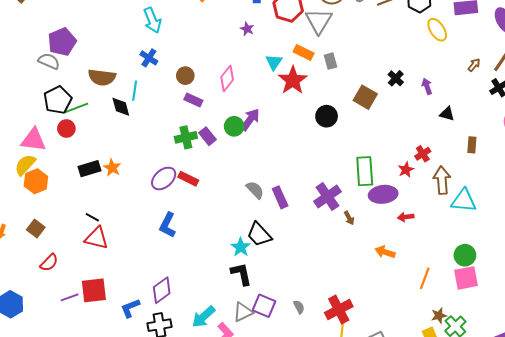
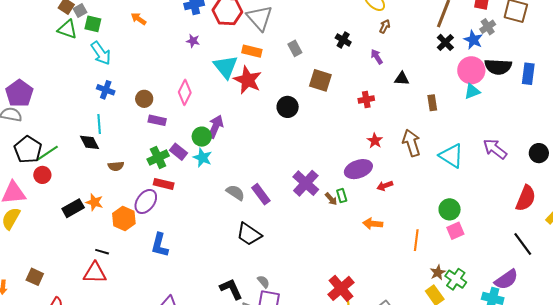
gray rectangle: (331, 61) -> (295, 48), moved
cyan triangle: (274, 62) -> (226, 67), size x1.5
brown arrow: (474, 65) -> (385, 26), moved
brown semicircle: (102, 77) -> (116, 166), moved, size x0.6
black cross: (396, 78) -> (343, 40), moved
red cross: (423, 154) -> (366, 99), moved, turned 35
green rectangle: (365, 171) -> (342, 196), moved, size x0.5
red rectangle: (188, 179) -> (164, 184), moved
orange hexagon: (36, 181) -> (124, 219), moved
cyan triangle: (464, 201) -> (451, 156), moved, turned 40
black line: (92, 217) -> (102, 252), moved
cyan star: (241, 247) -> (202, 158), moved
black L-shape: (241, 274) -> (231, 289), moved
pink square: (466, 278) -> (455, 231), size x0.7
gray semicircle: (299, 307) -> (263, 282), moved

